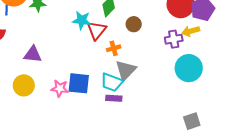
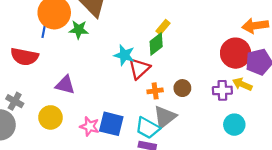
brown circle: (134, 24) -> (182, 88), moved
yellow arrow: (191, 31) -> (242, 84), turned 30
cyan circle: (189, 68) -> (234, 125), size x0.7

